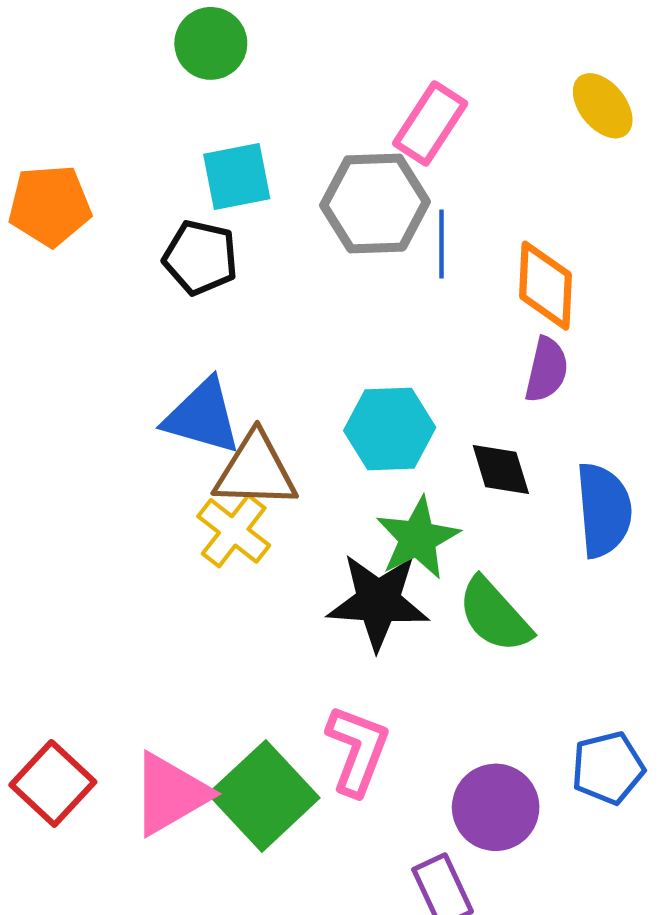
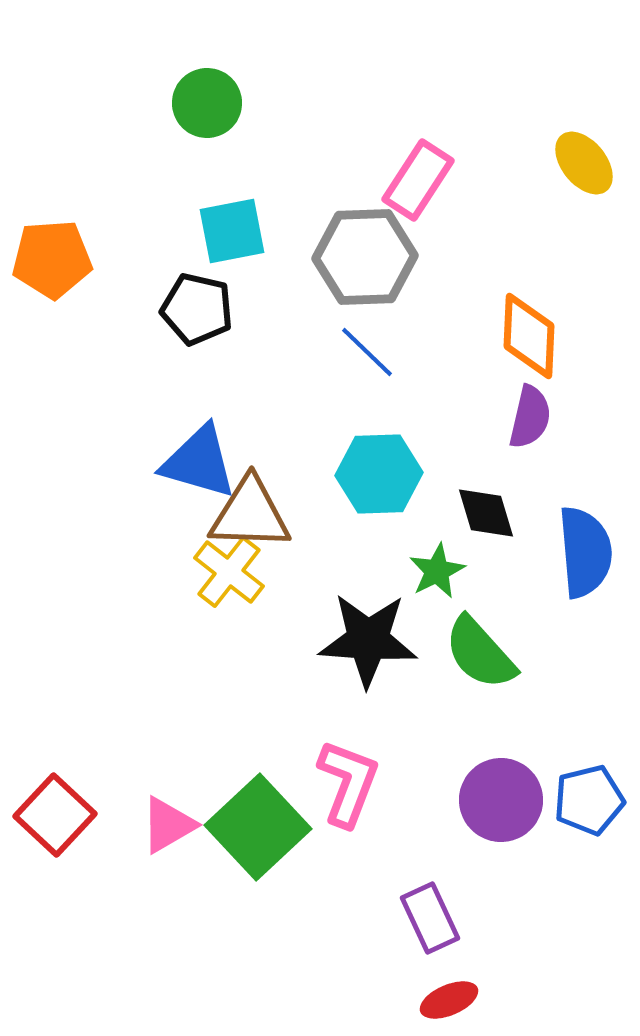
blue line: (442, 244) -> (367, 352), moved, turned -46
green star: (418, 538) -> (437, 571), moved, size x0.7
pink triangle: (170, 794) -> (168, 825), size x0.7
purple circle: (496, 807) -> (501, 800), moved

